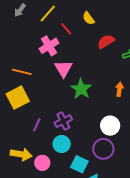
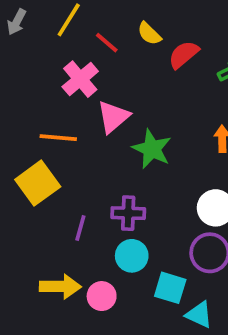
yellow semicircle: (88, 18) -> (149, 34), moved
pink triangle: (63, 69) -> (113, 117), turned 30
orange line: (22, 72) -> (58, 138), moved
purple cross: (63, 121) -> (128, 213), turned 36

